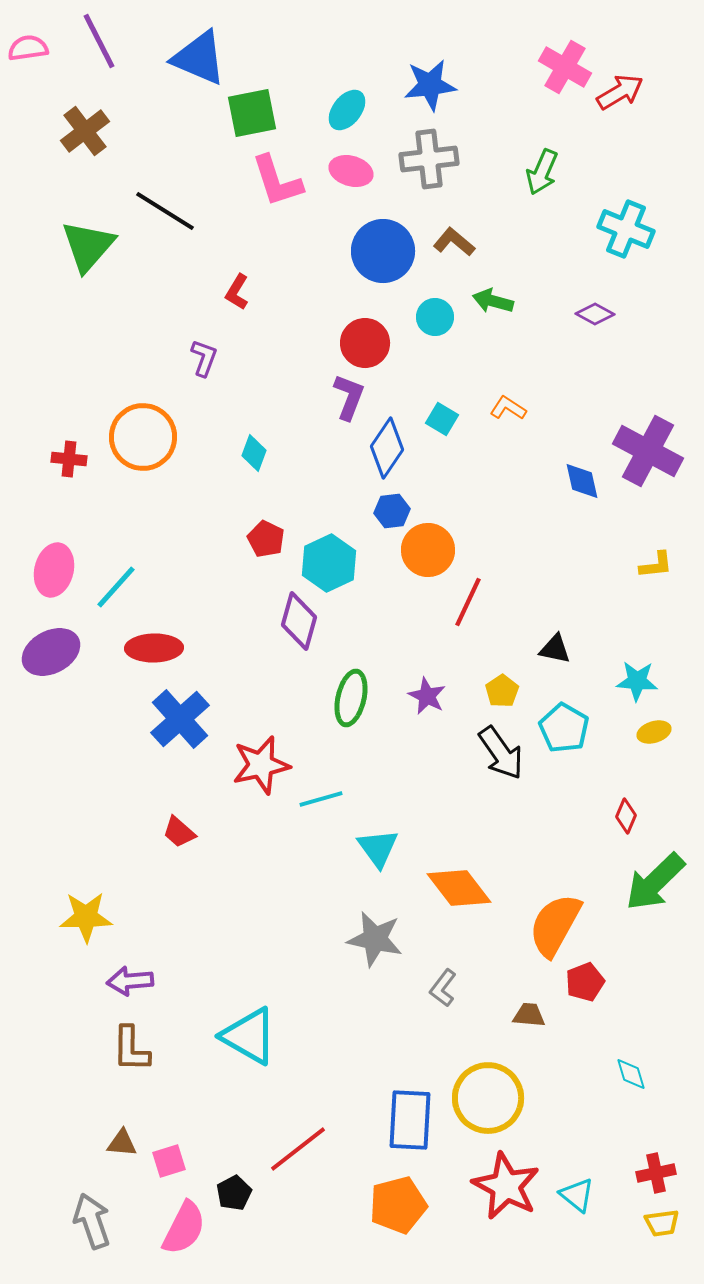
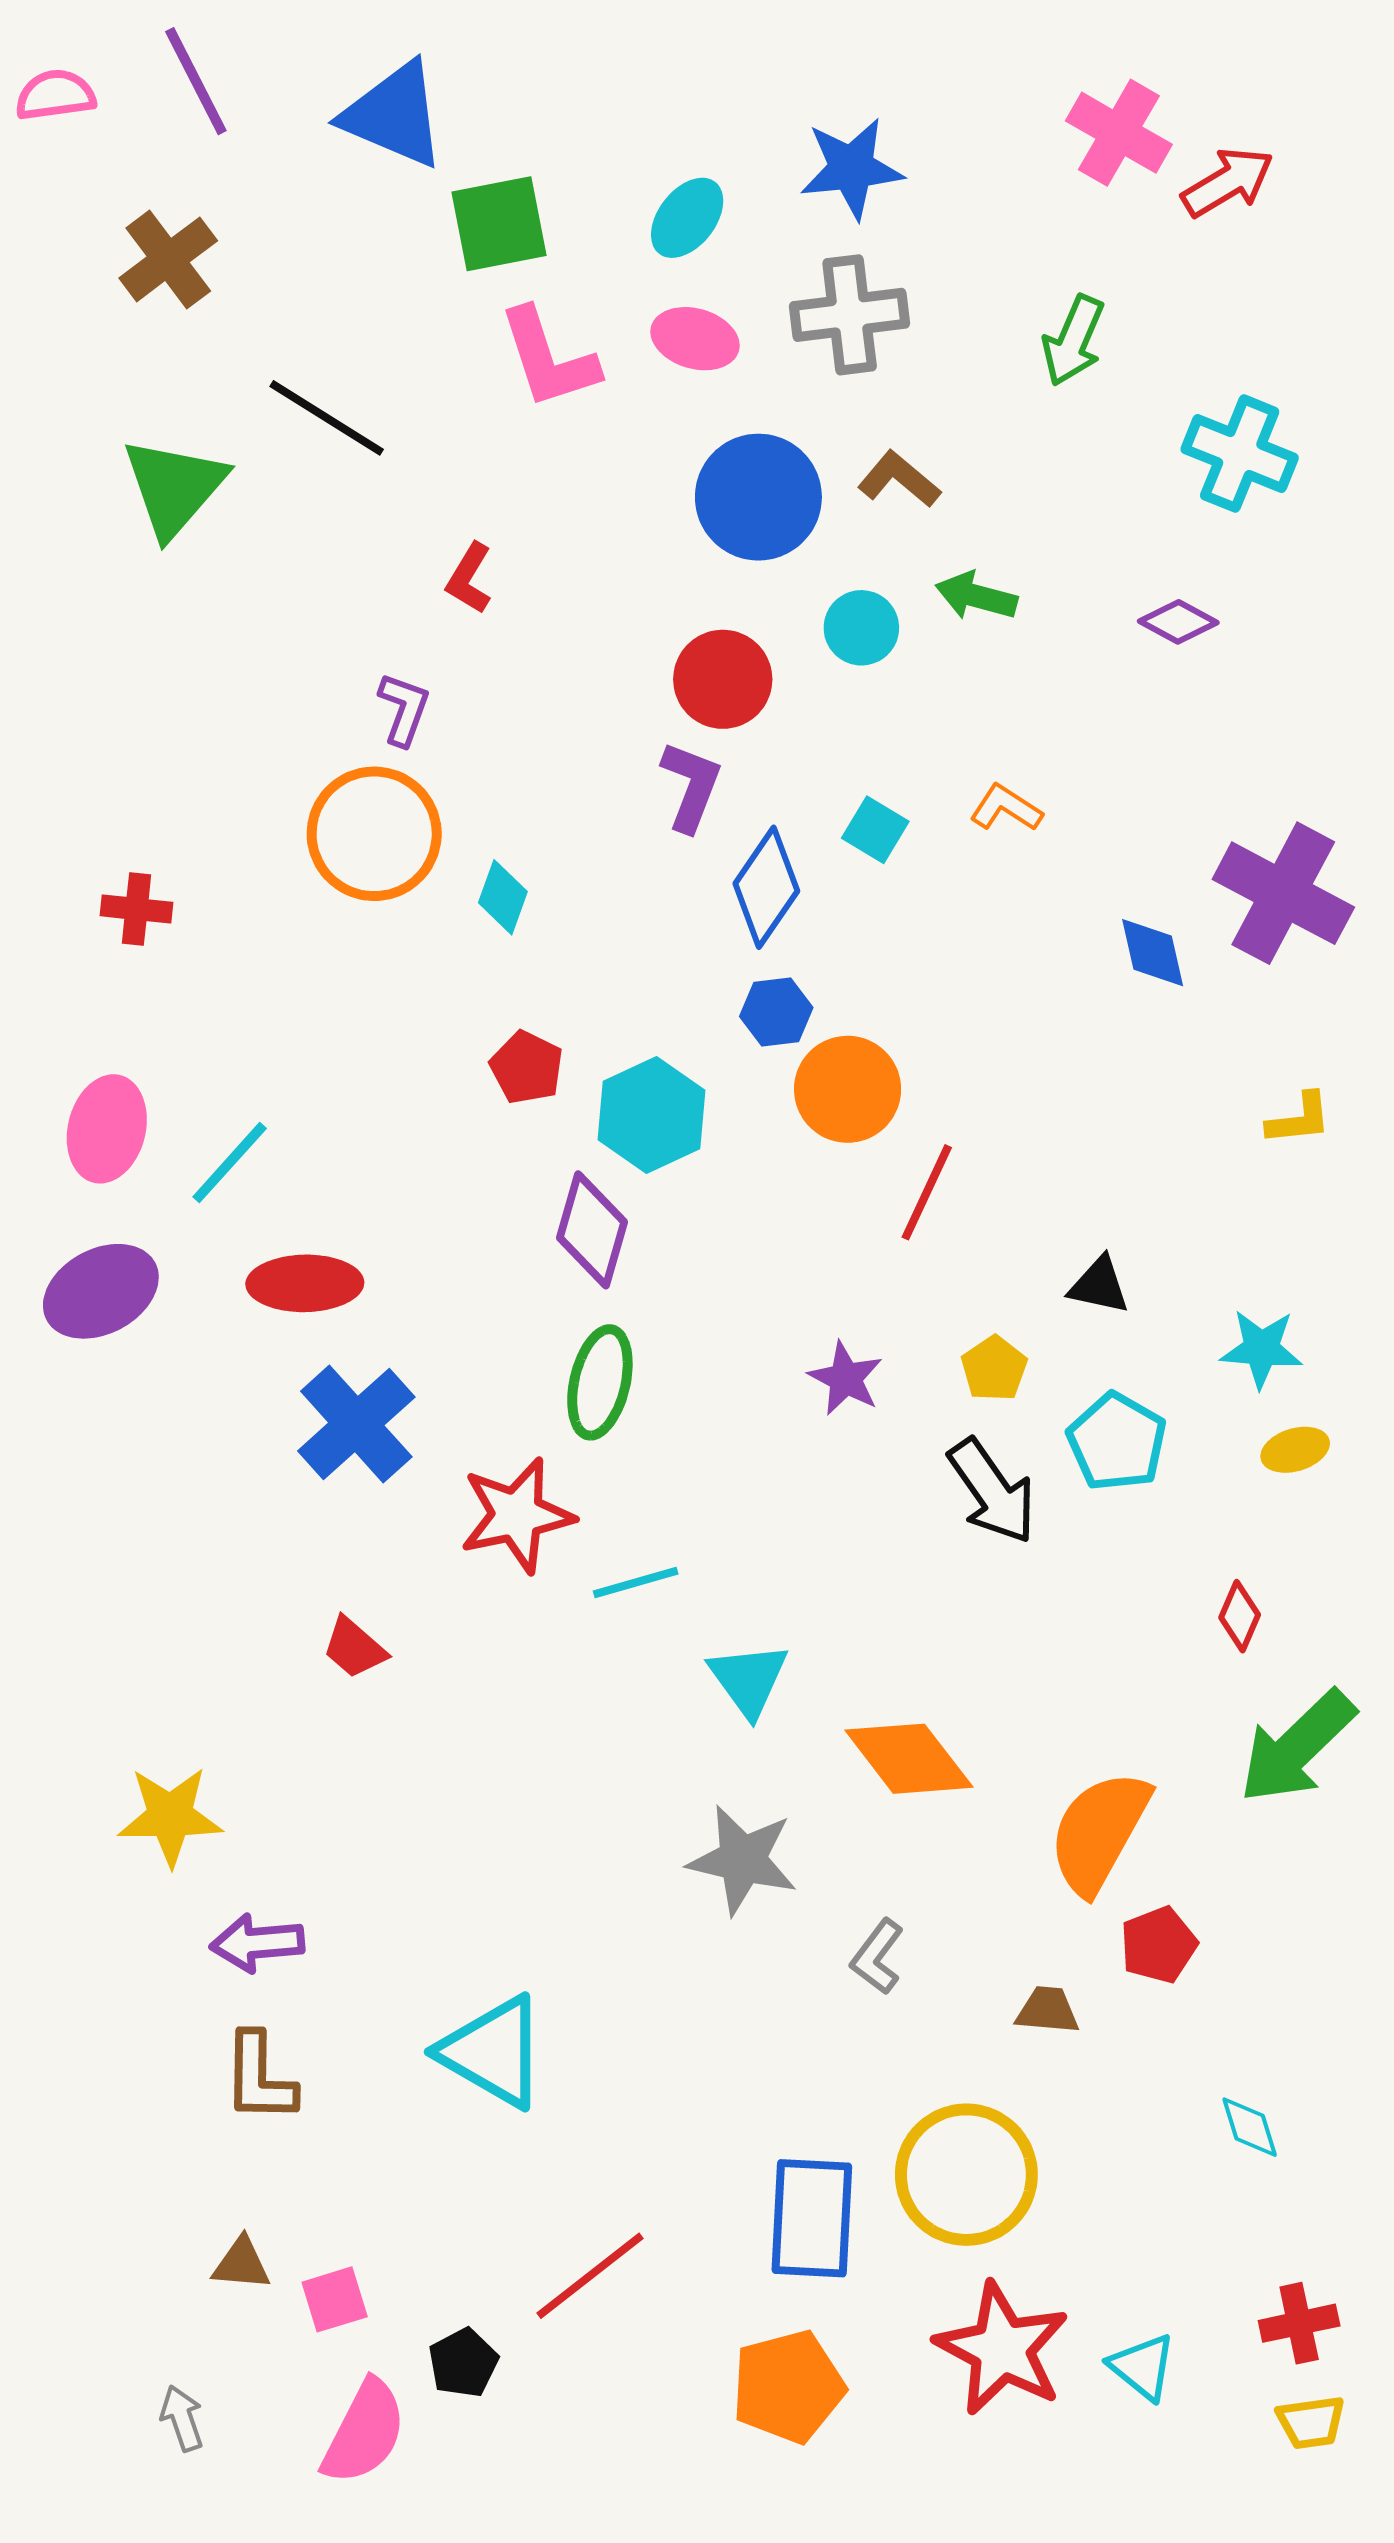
orange circle: (143, 437) -> (374, 834), moved
green ellipse: (351, 698) -> (600, 1382), moved
gray arrow: (92, 1221) -> (182, 2418), size x0.6

